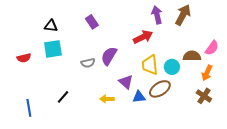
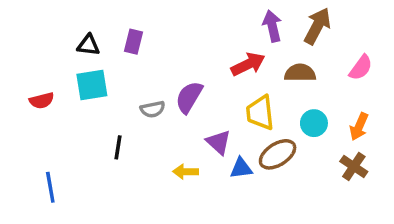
purple rectangle: (92, 22) -> (134, 42), moved, turned 48
pink semicircle: (212, 48) -> (361, 68), moved
brown semicircle: (192, 56) -> (300, 73), moved
cyan circle: (172, 67) -> (314, 123), moved
black line: (63, 97) -> (118, 147), moved, turned -32

